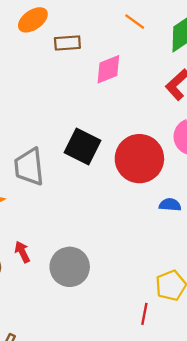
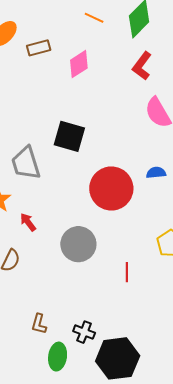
red circle: (139, 159) -> (111, 189), moved
red arrow: (22, 252) -> (28, 222), moved
red line: (144, 314) -> (127, 272), moved

